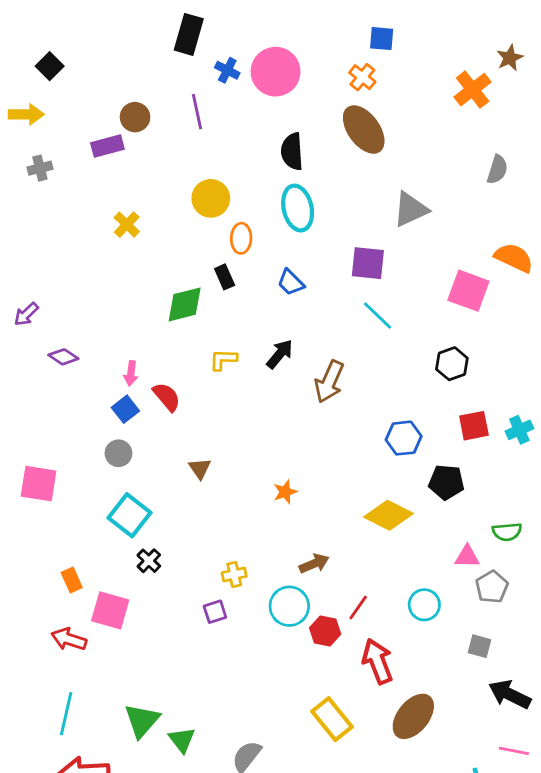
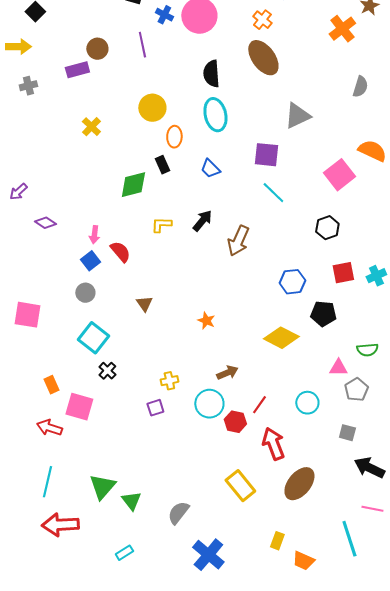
pink square: (468, 291) -> (339, 175), turned 32
orange star: (285, 492) -> (206, 321), turned -30

